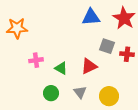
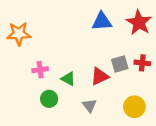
gray square: (107, 46) -> (120, 64), moved, turned -35
green circle: (51, 93) -> (49, 99), moved
yellow circle: (109, 96) -> (134, 107), moved

